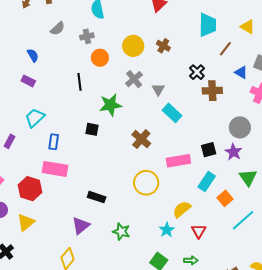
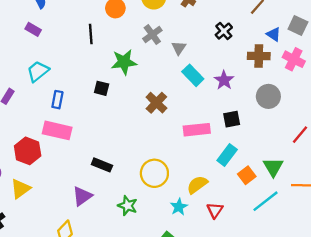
brown cross: (212, 91) -> (259, 56), moved
purple star: (234, 152) -> (224, 80), moved
green triangle: (248, 177) -> (273, 167), moved
yellow circle: (146, 183) -> (154, 173), moved

